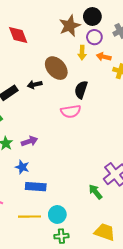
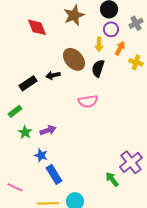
brown star: (70, 26) -> (74, 15), moved
orange arrow: (104, 57) -> (120, 48), turned 104
black semicircle: (81, 90) -> (98, 68), moved
blue rectangle: (36, 187) -> (54, 174), turned 54

